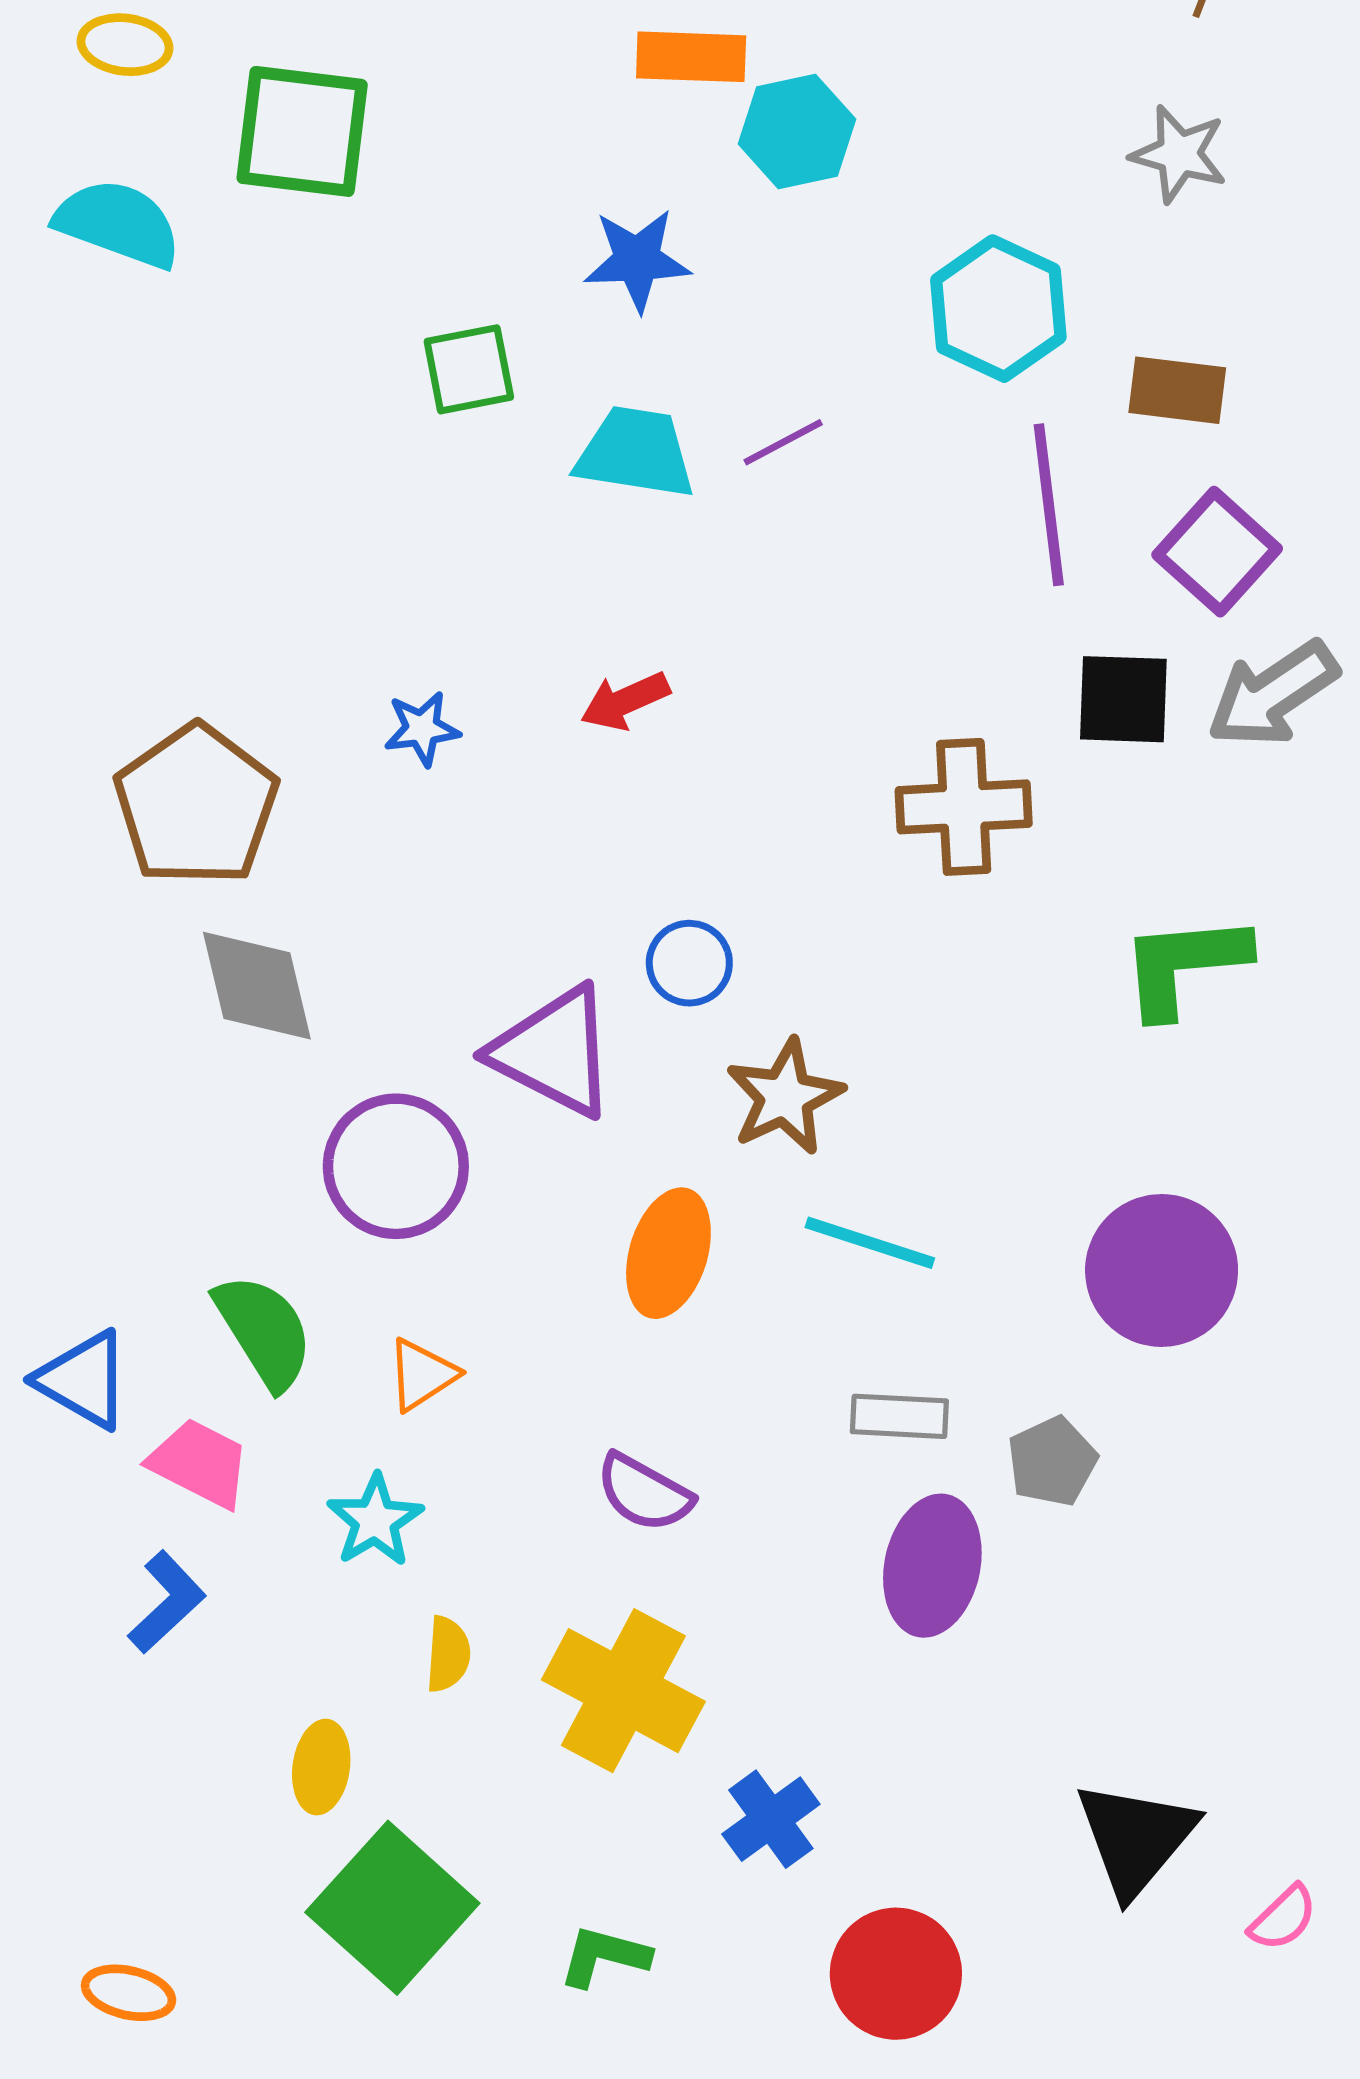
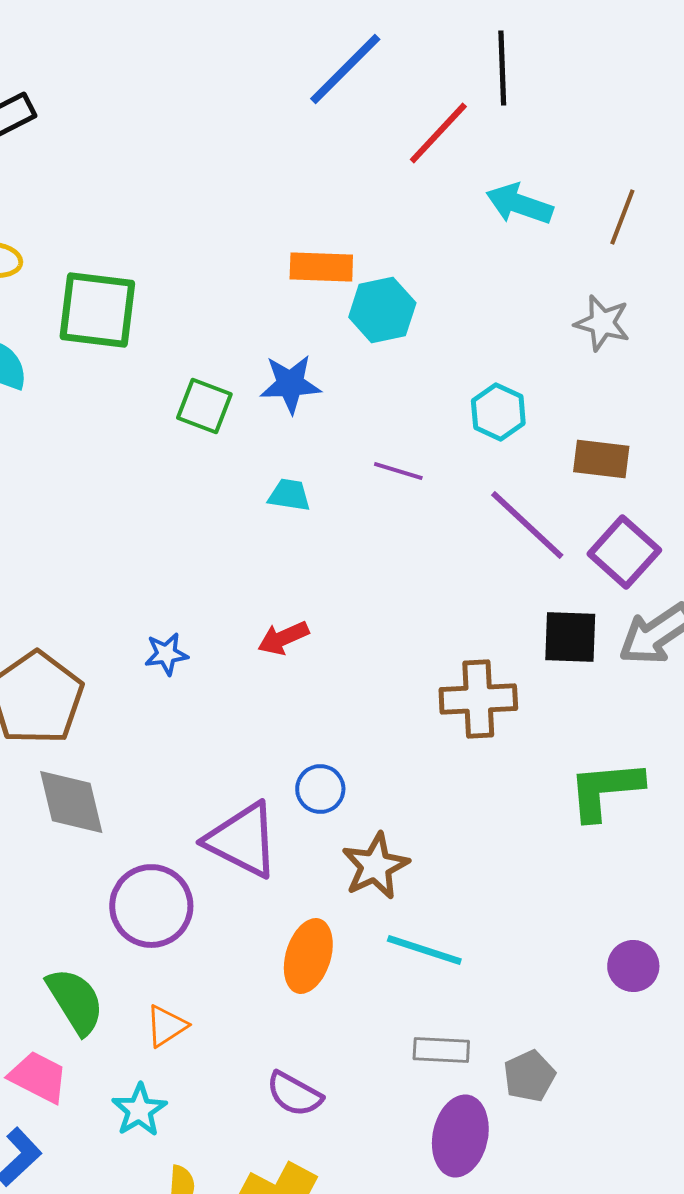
cyan hexagon: (998, 309) -> (498, 412), size x0.7
green square: (469, 369) -> (204, 406), moved, turned 32
purple line: (783, 442) -> (398, 471), moved, turned 45
cyan trapezoid: (635, 453) -> (289, 495), size x0.6
purple line: (1049, 505) -> (527, 525), turned -40
purple circle: (1162, 1270) -> (633, 966), moved, size x0.6

